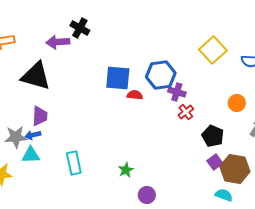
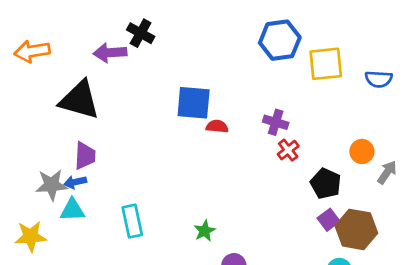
yellow square: (213, 50) -> (326, 64), turned 36
blue hexagon: (161, 75) -> (280, 40), moved
orange circle: (237, 103) -> (362, 151), moved

